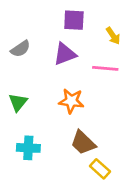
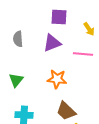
gray semicircle: (20, 49) -> (18, 39), turned 119

